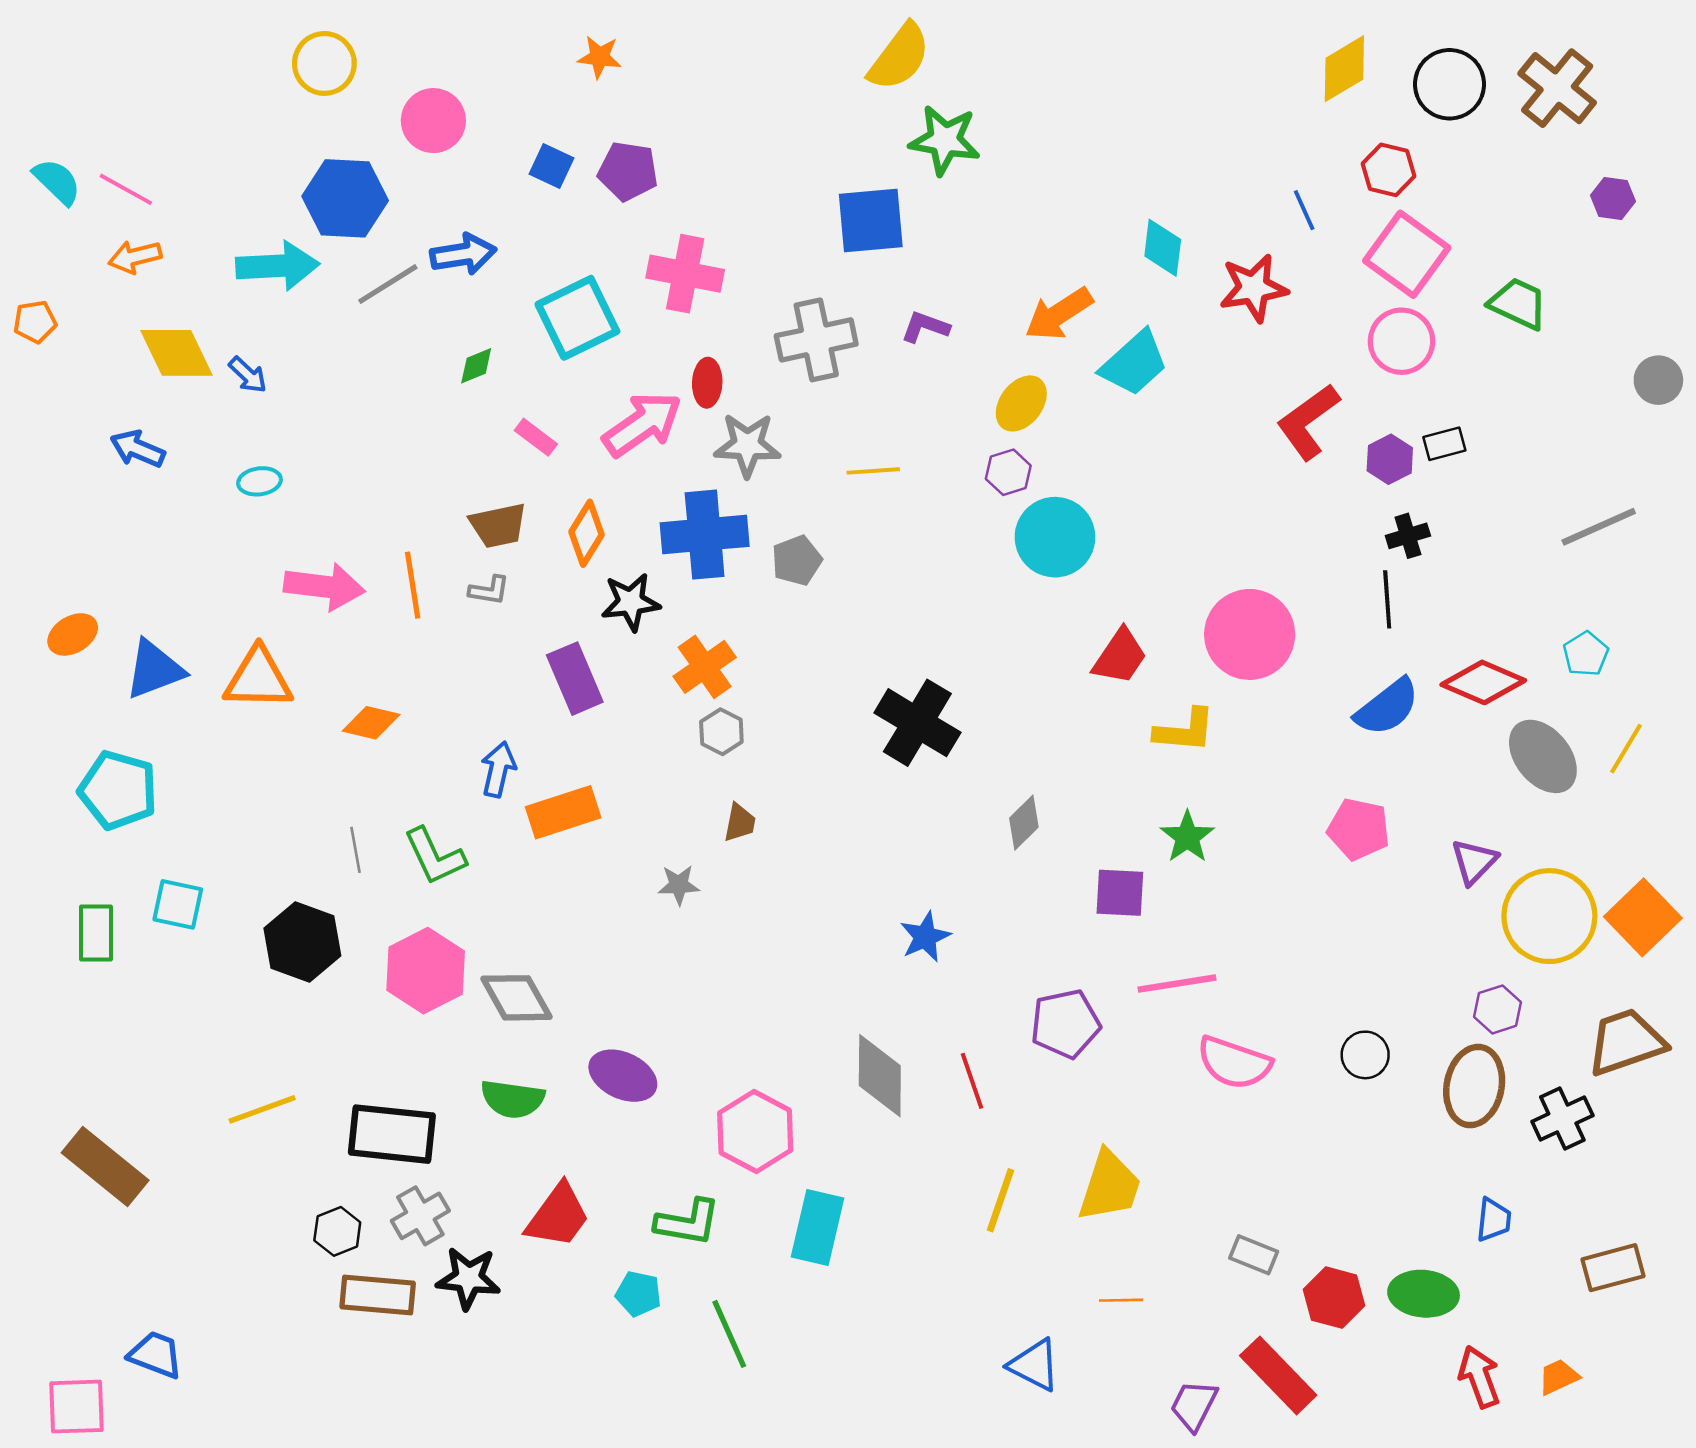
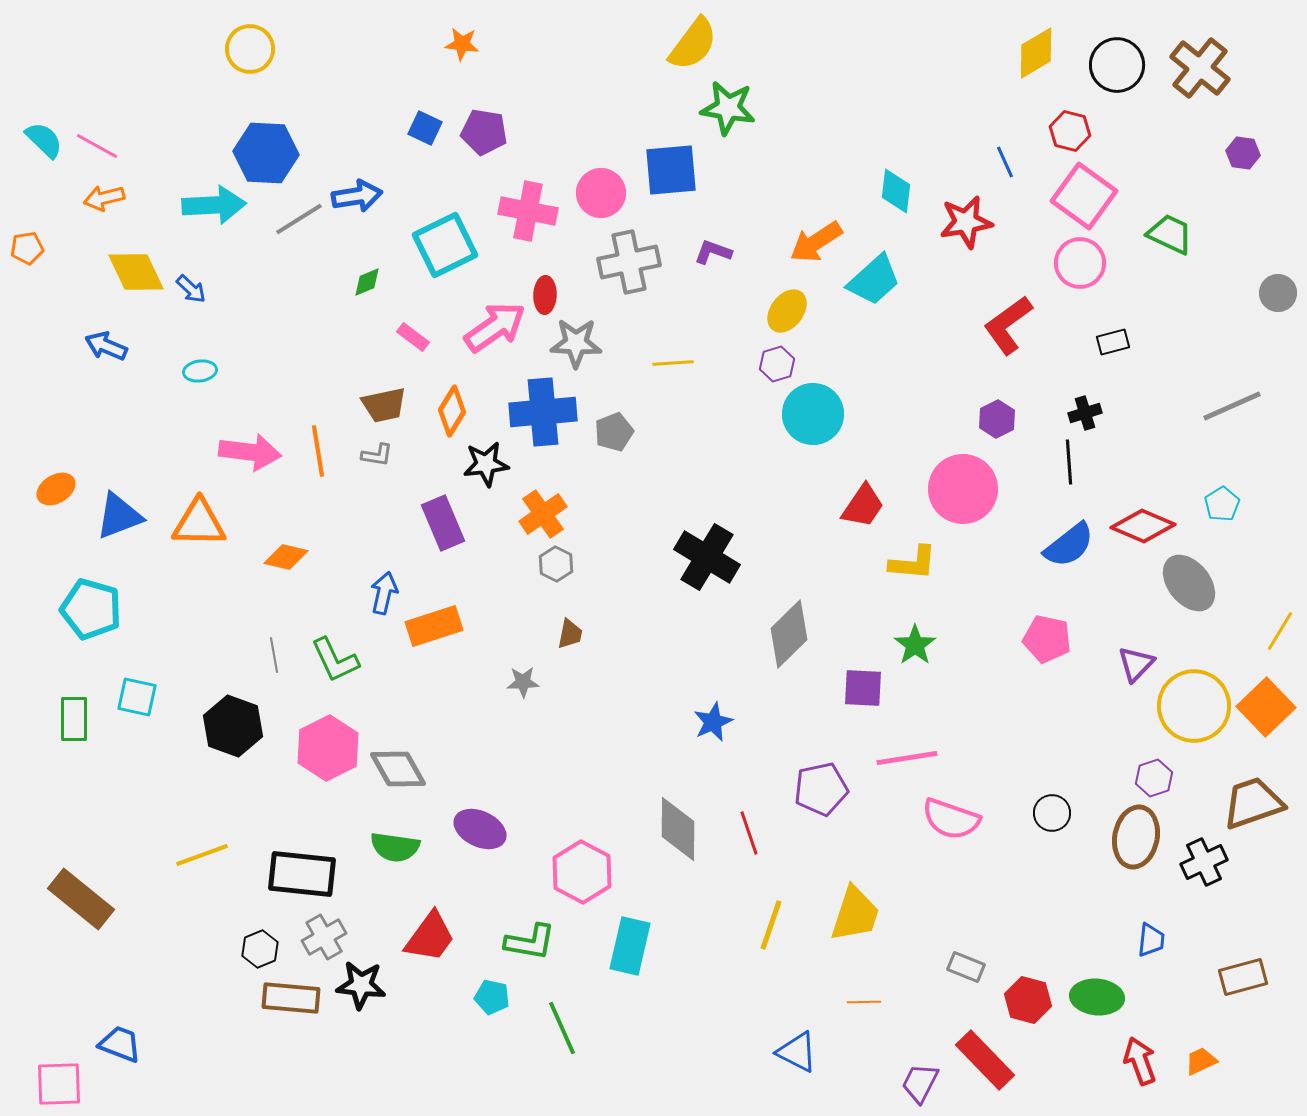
pink circle: (433, 121) -> (601, 193), moved
purple hexagon: (1390, 459) -> (997, 419), moved
yellow line: (1626, 749) -> (1280, 631), moved
gray diamond: (1024, 823) -> (789, 634), size x1.6

